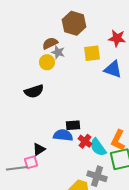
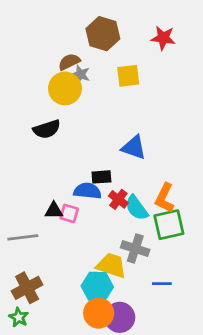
red star: (117, 38) -> (163, 38), moved
yellow circle: (47, 62) -> (65, 88), size x1.5
blue triangle: (113, 69) -> (134, 147), moved
black triangle: (39, 149) -> (54, 211), turned 32
pink square: (31, 162) -> (69, 213), moved, turned 32

